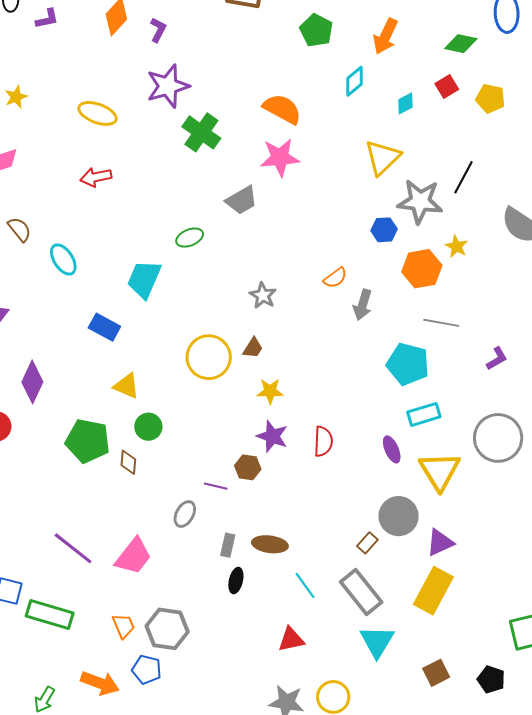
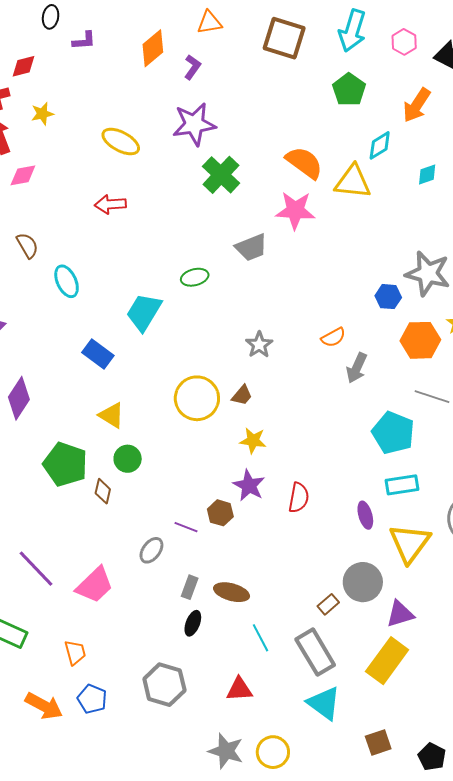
yellow triangle: (383, 158) -> (353, 182), moved, turned 42
gray hexagon: (167, 629) -> (164, 685), moved
cyan triangle: (377, 641) -> (324, 703), turned -33

